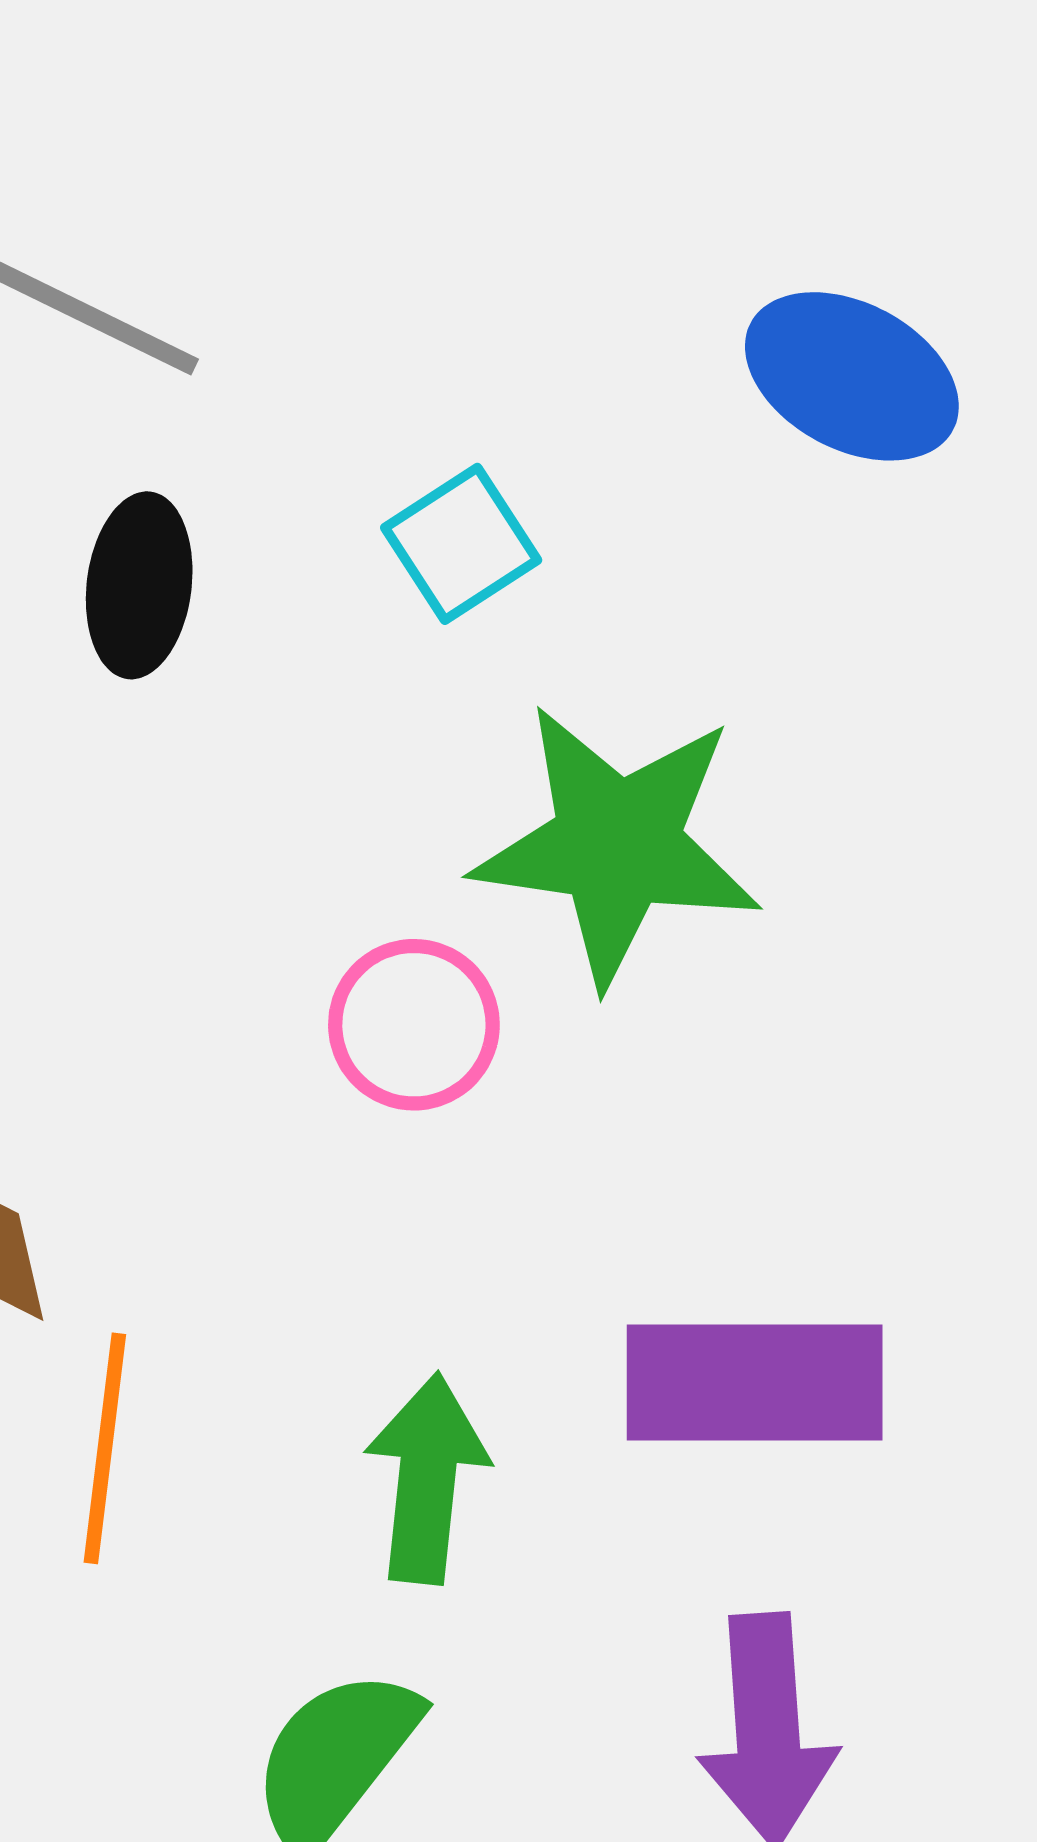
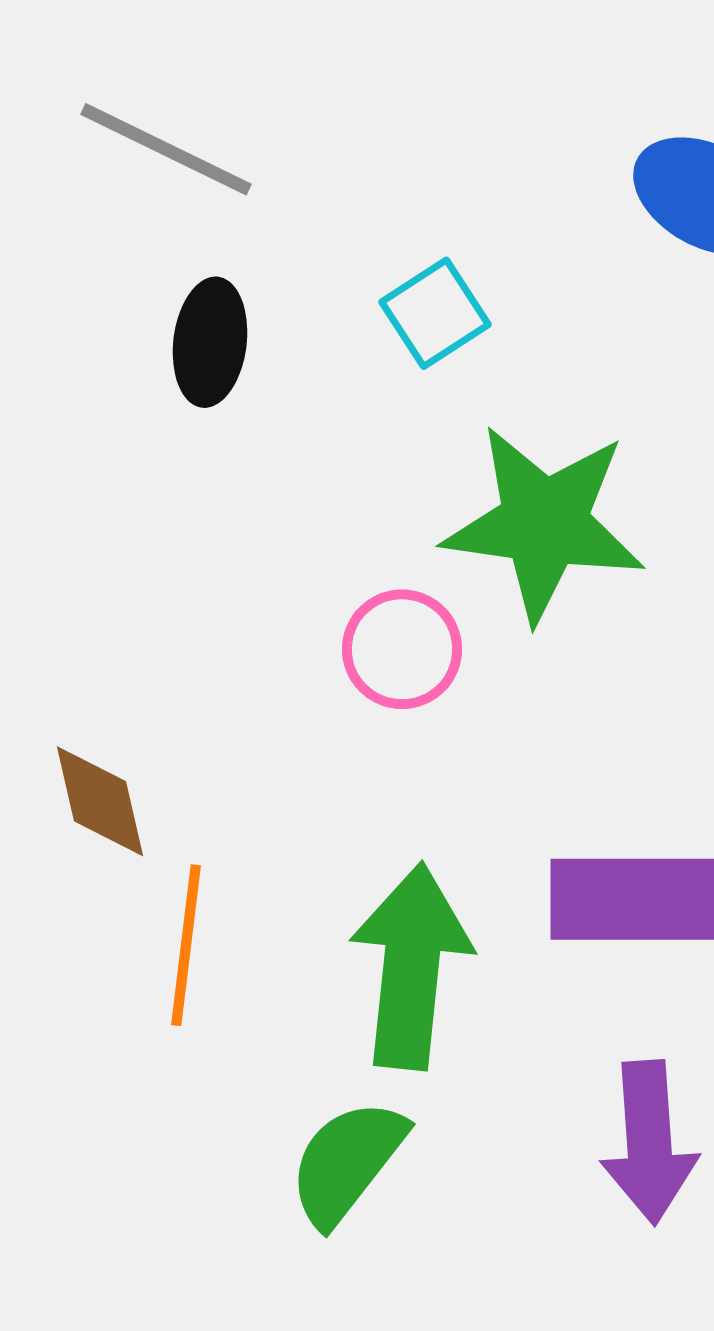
green arrow: (427, 1478) -> (411, 966), size x1.4

